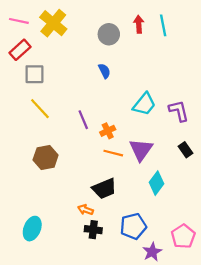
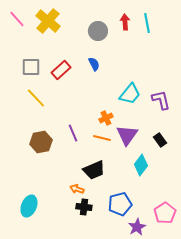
pink line: (19, 21) -> (17, 19), turned 36
red rectangle: (20, 50) -> (61, 70), moved
purple line: (83, 120) -> (73, 133), moved
orange cross: (108, 131) -> (106, 118), moved
black rectangle: (185, 150) -> (160, 140), moved

